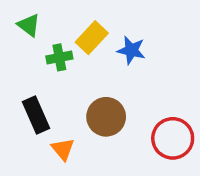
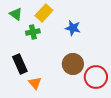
yellow rectangle: (92, 38) -> (44, 13), moved
brown circle: (106, 117) -> (73, 64), moved

